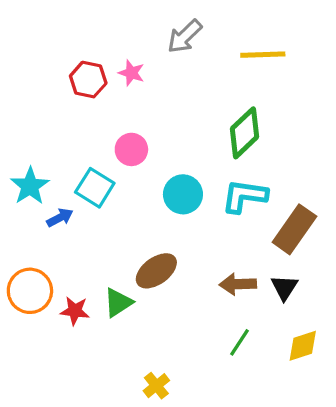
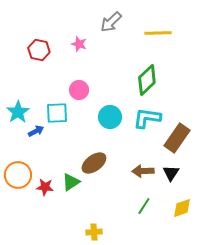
red hexagon: (88, 80) -> (39, 50), moved
cyan square: (95, 188) -> (57, 113), turned -35
yellow cross: (156, 386) -> (94, 232), turned 35

